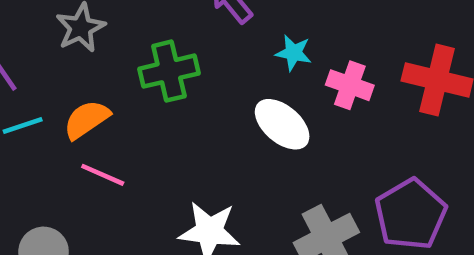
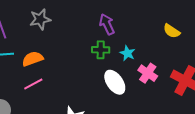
green cross: (169, 71) -> (101, 50), moved, size x0.7
pink line: (103, 175) -> (33, 84), turned -66

